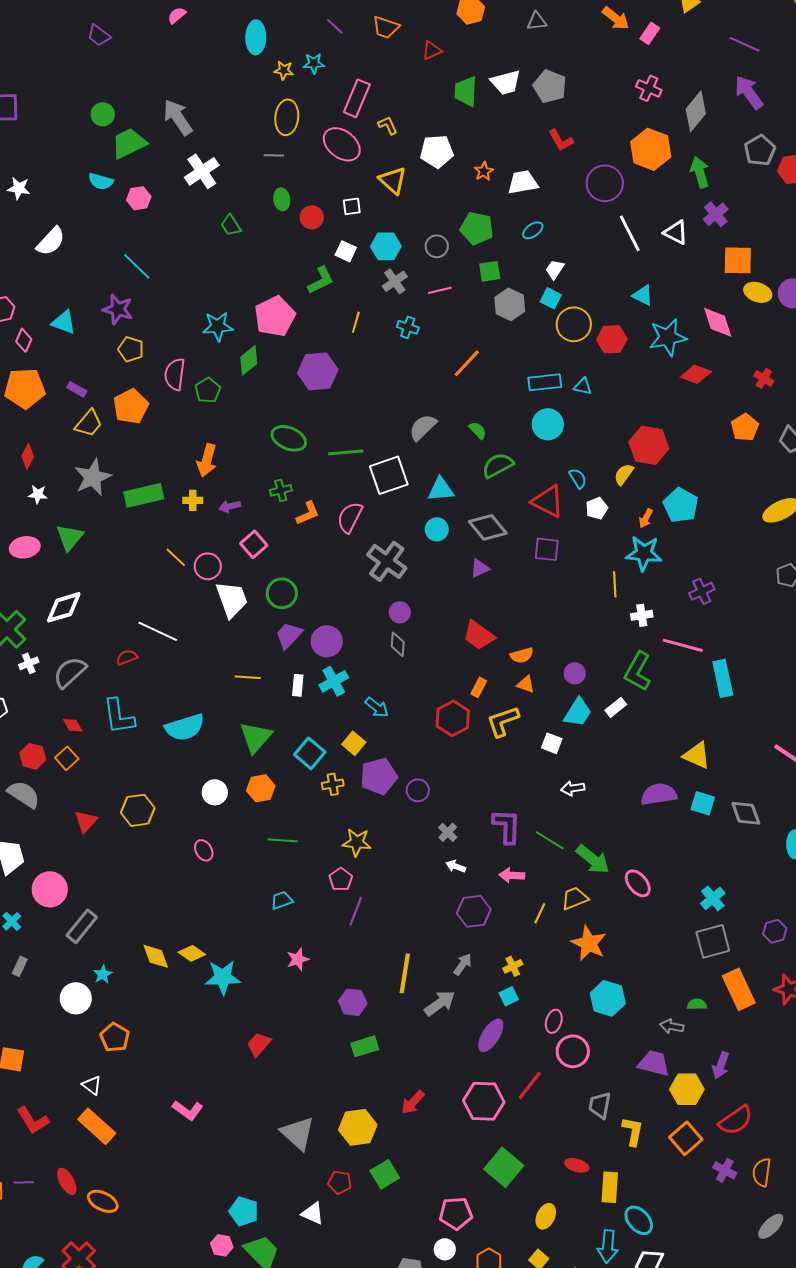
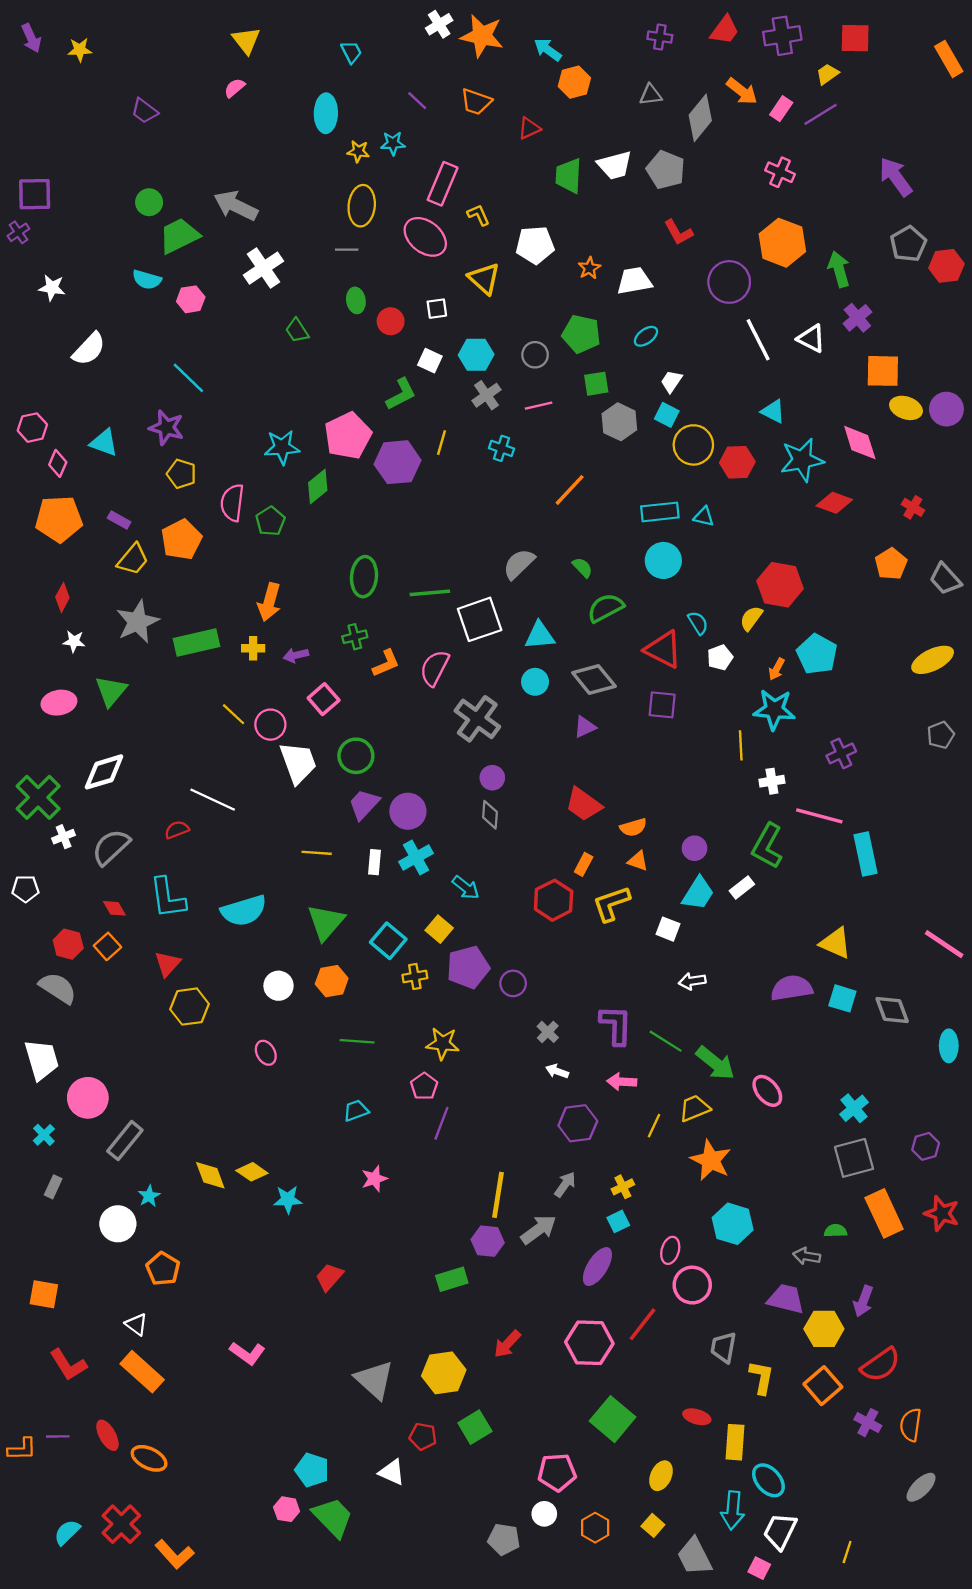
purple line: (745, 44) -> (820, 114), moved, turned -56
gray diamond: (696, 111) -> (700, 118), moved
gray arrow: (178, 117) -> (236, 206), turned -30
purple hexagon: (318, 371) -> (398, 462), moved
green ellipse: (289, 438) -> (364, 577), turned 72
red triangle: (86, 821) -> (168, 964), moved
cyan star: (223, 977) -> (288, 1200), size x0.7
purple hexagon: (353, 1002) -> (488, 1241), moved

